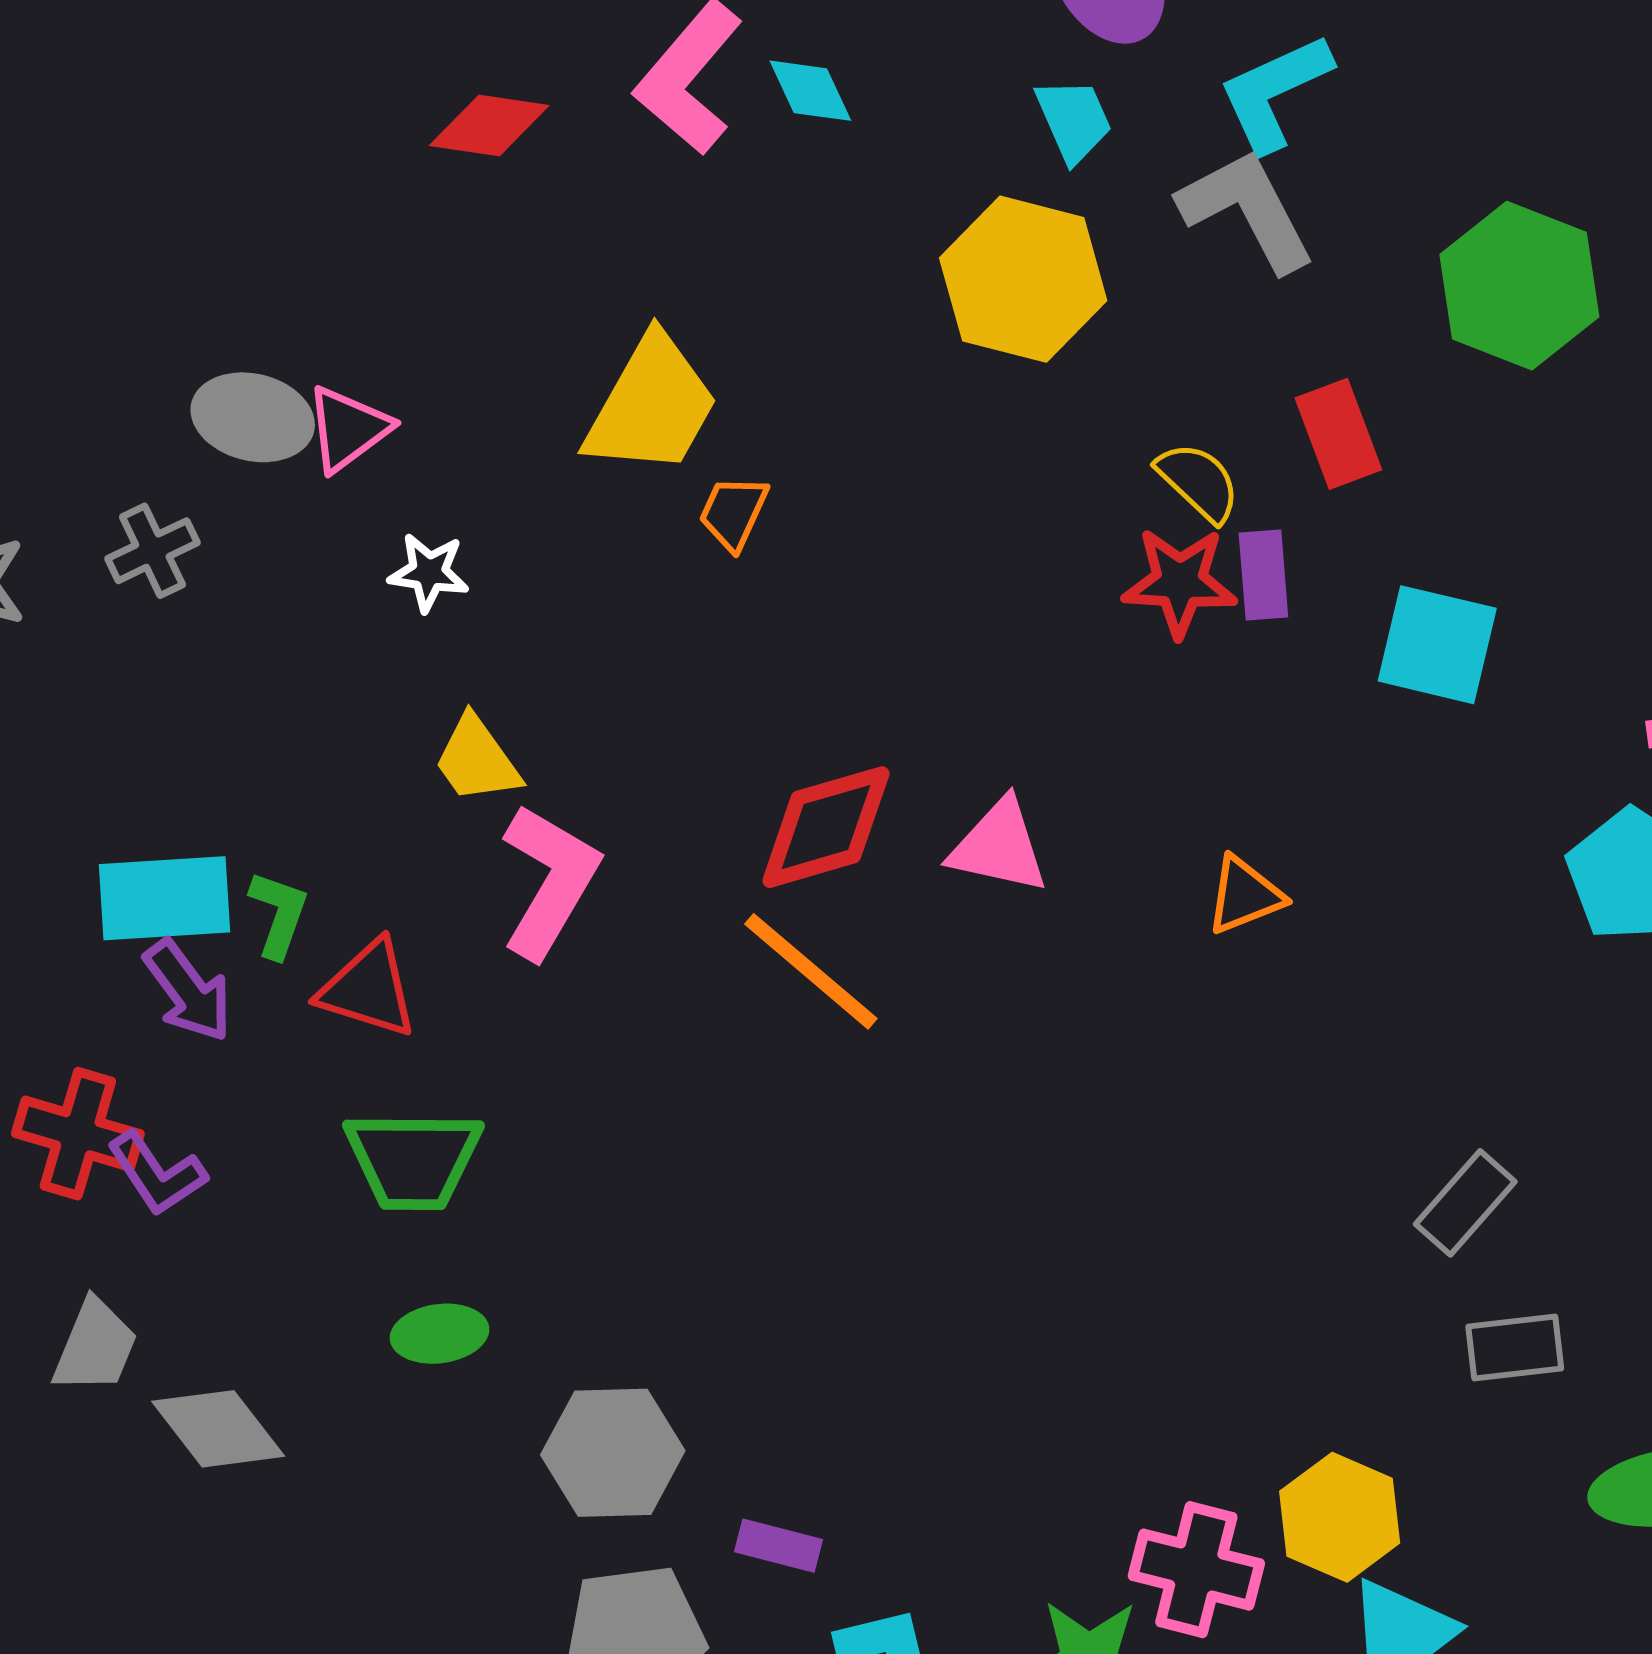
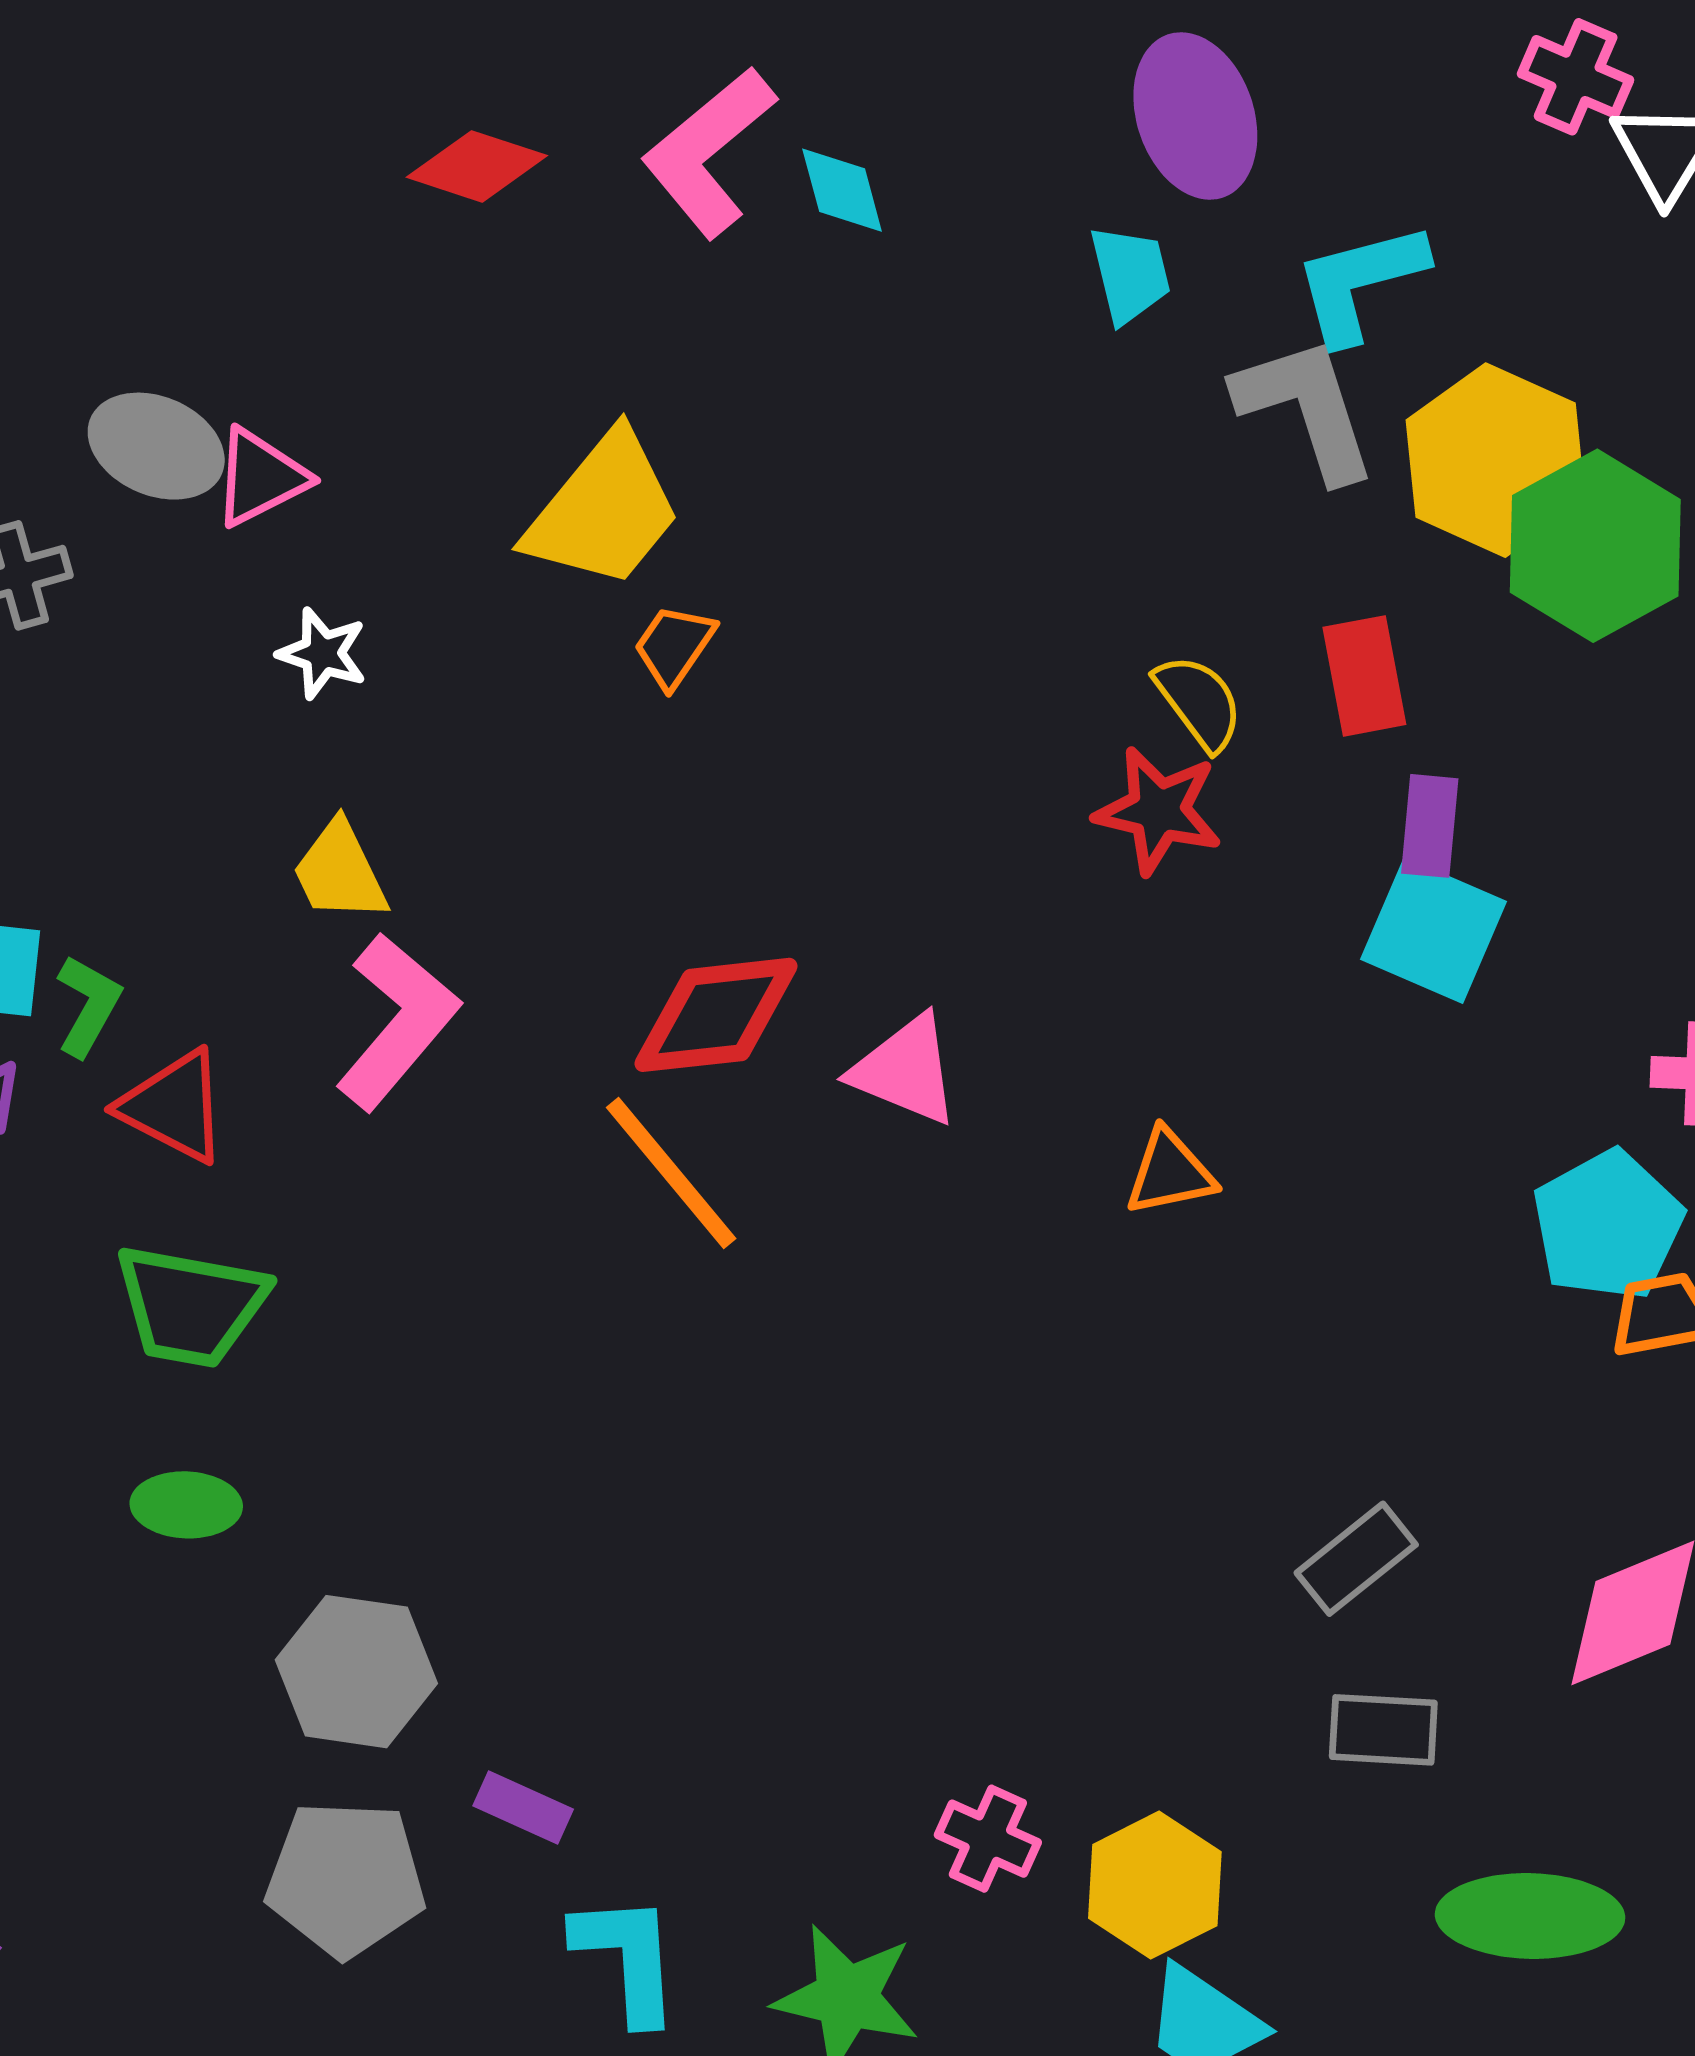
yellow hexagon: (1023, 279) -> (1496, 460), moved
purple rectangle: (1263, 575) -> (1430, 826), moved
pink cross: (1196, 1570) -> (988, 1839), moved, size x0.7

